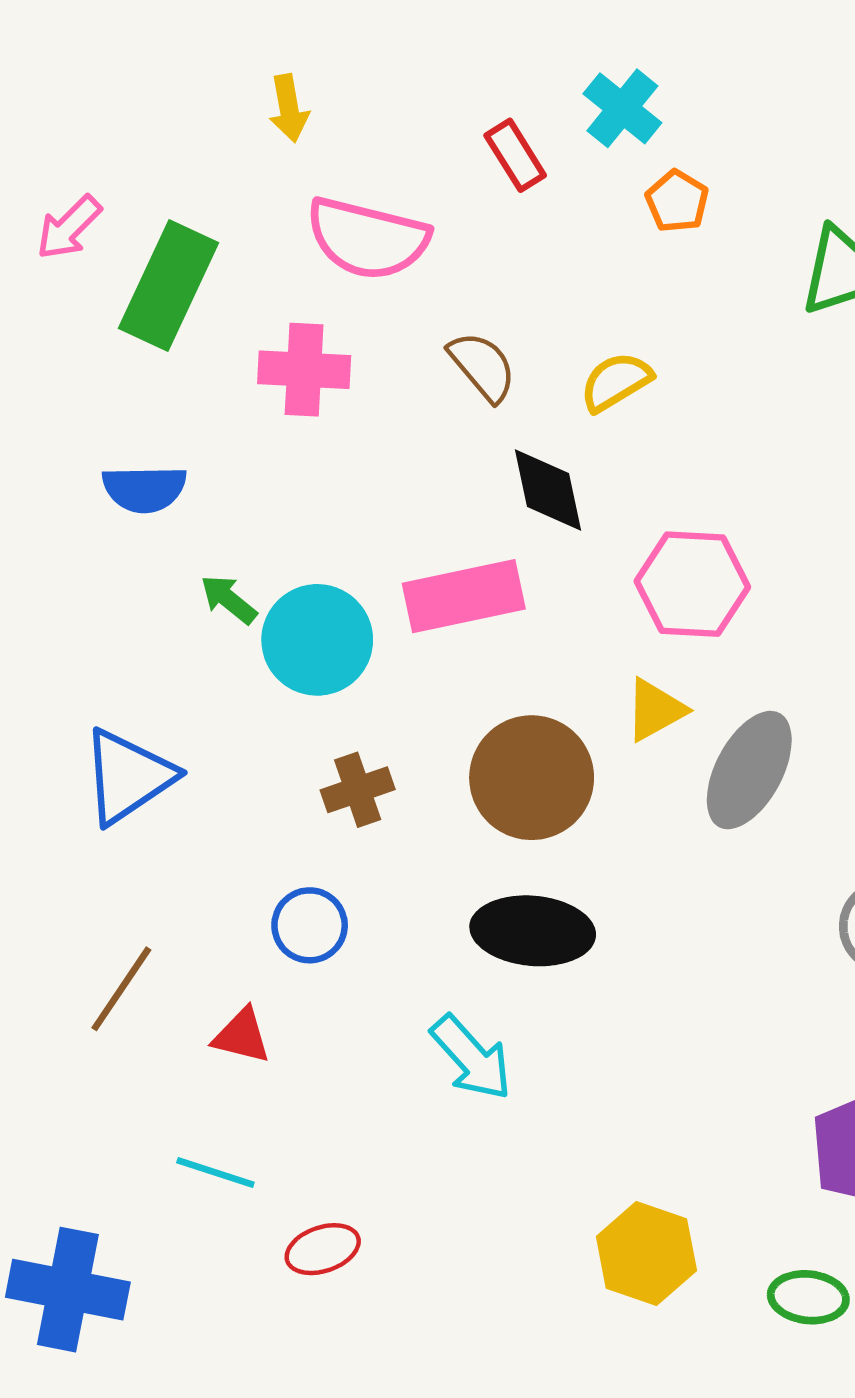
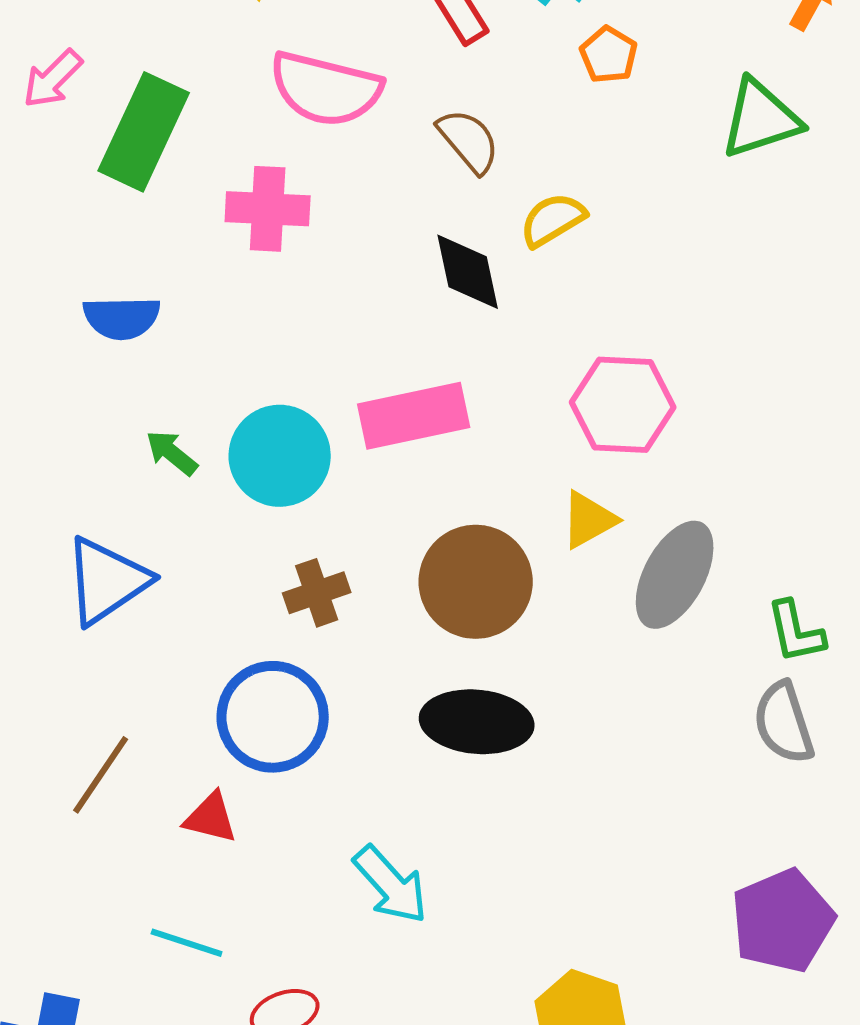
brown semicircle: (482, 366) -> (469, 141), moved
black diamond: (548, 490) -> (468, 272), moved
green arrow: (229, 599) -> (172, 453), moved
blue circle: (310, 925) -> (273, 717), size x1.6
cyan arrow: (471, 1058) -> (391, 885), moved

